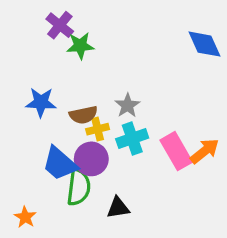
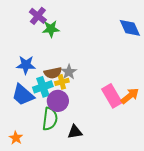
gray star: (127, 105) -> (69, 72), moved
cyan cross: (132, 138) -> (43, 87), moved
blue trapezoid: (60, 164) -> (23, 95), moved

